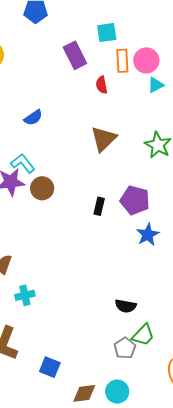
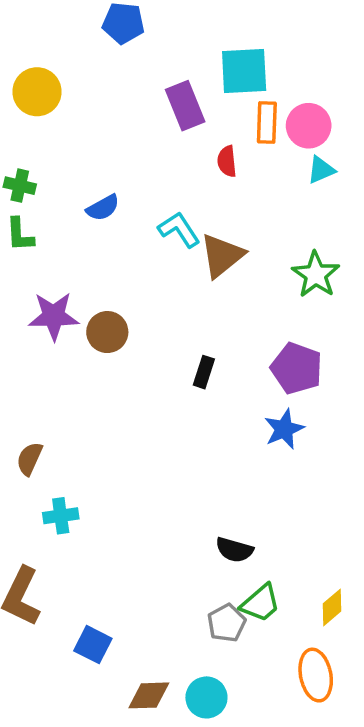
cyan square: (107, 33) -> (244, 71), size x1.4
cyan L-shape: (23, 163) -> (179, 230), moved
purple pentagon: (135, 200) -> (297, 368), moved

